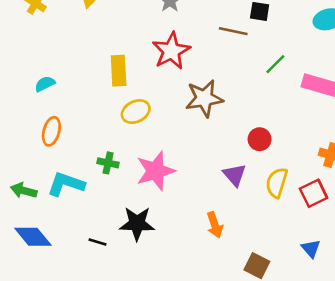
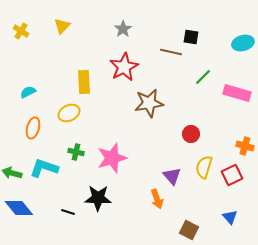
yellow ellipse: (136, 112) -> (69, 113), moved
purple triangle: (235, 175) -> (172, 176), moved

